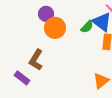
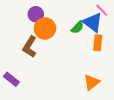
brown L-shape: (36, 60) -> (30, 47), moved

